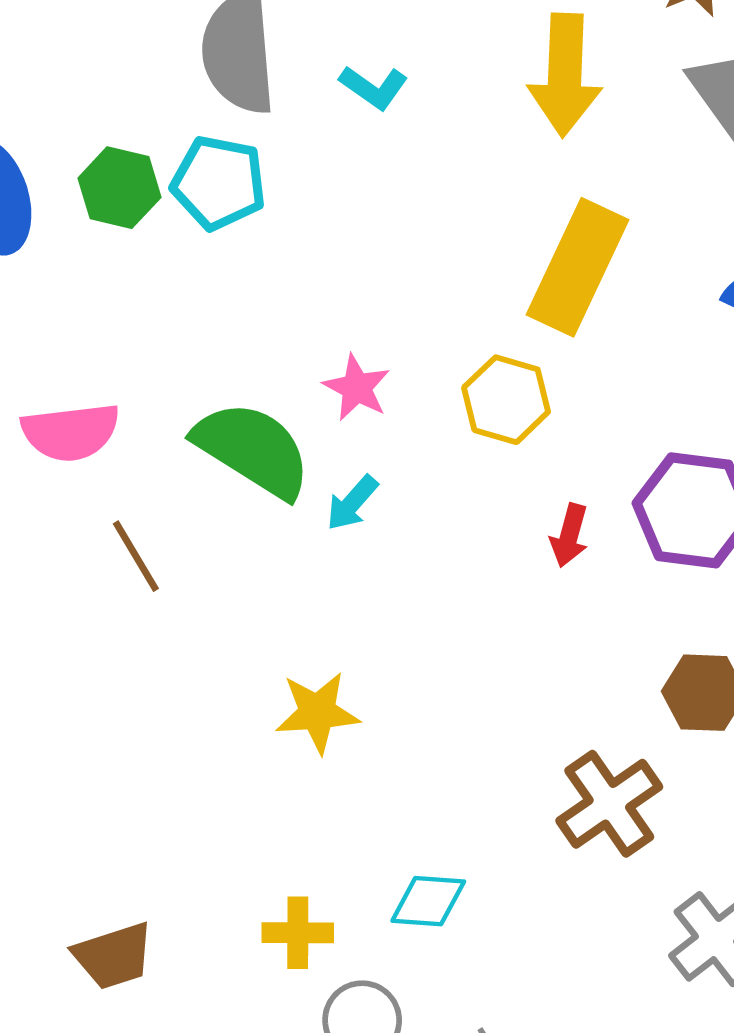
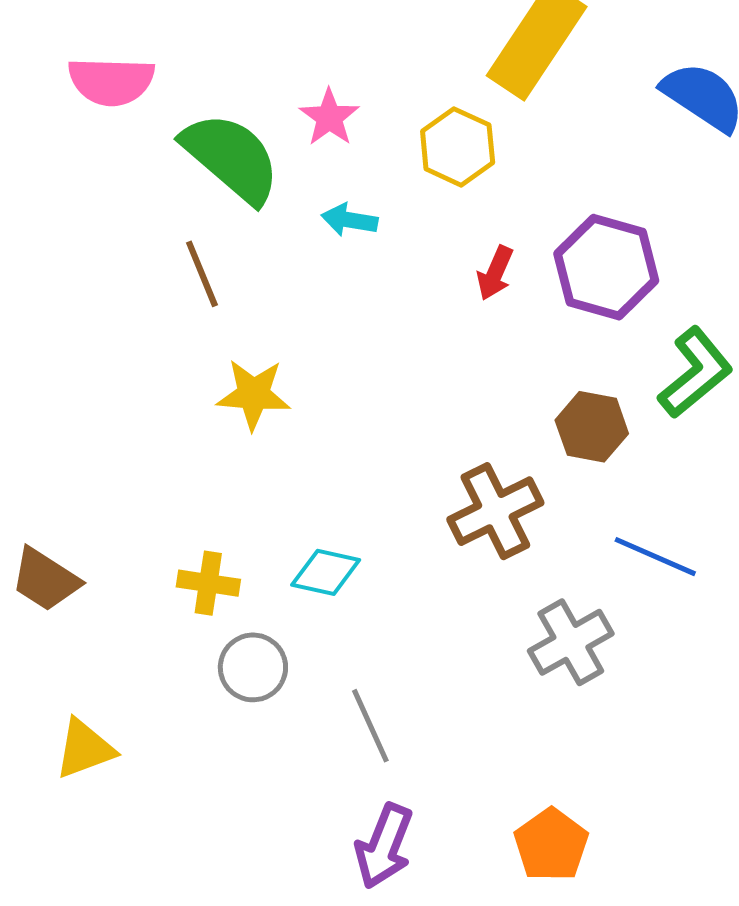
pink semicircle: (71, 432) -> (111, 81), moved
cyan arrow: (352, 503) -> (349, 220), moved, turned 50
brown line: (136, 556) -> (202, 274), moved
brown trapezoid: (114, 956) -> (45, 580), turned 42

